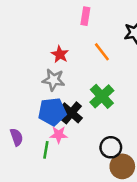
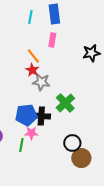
orange line: (102, 52) -> (33, 56), moved
gray star: (53, 80) -> (41, 82), moved
black cross: (71, 113) -> (41, 116), turned -36

